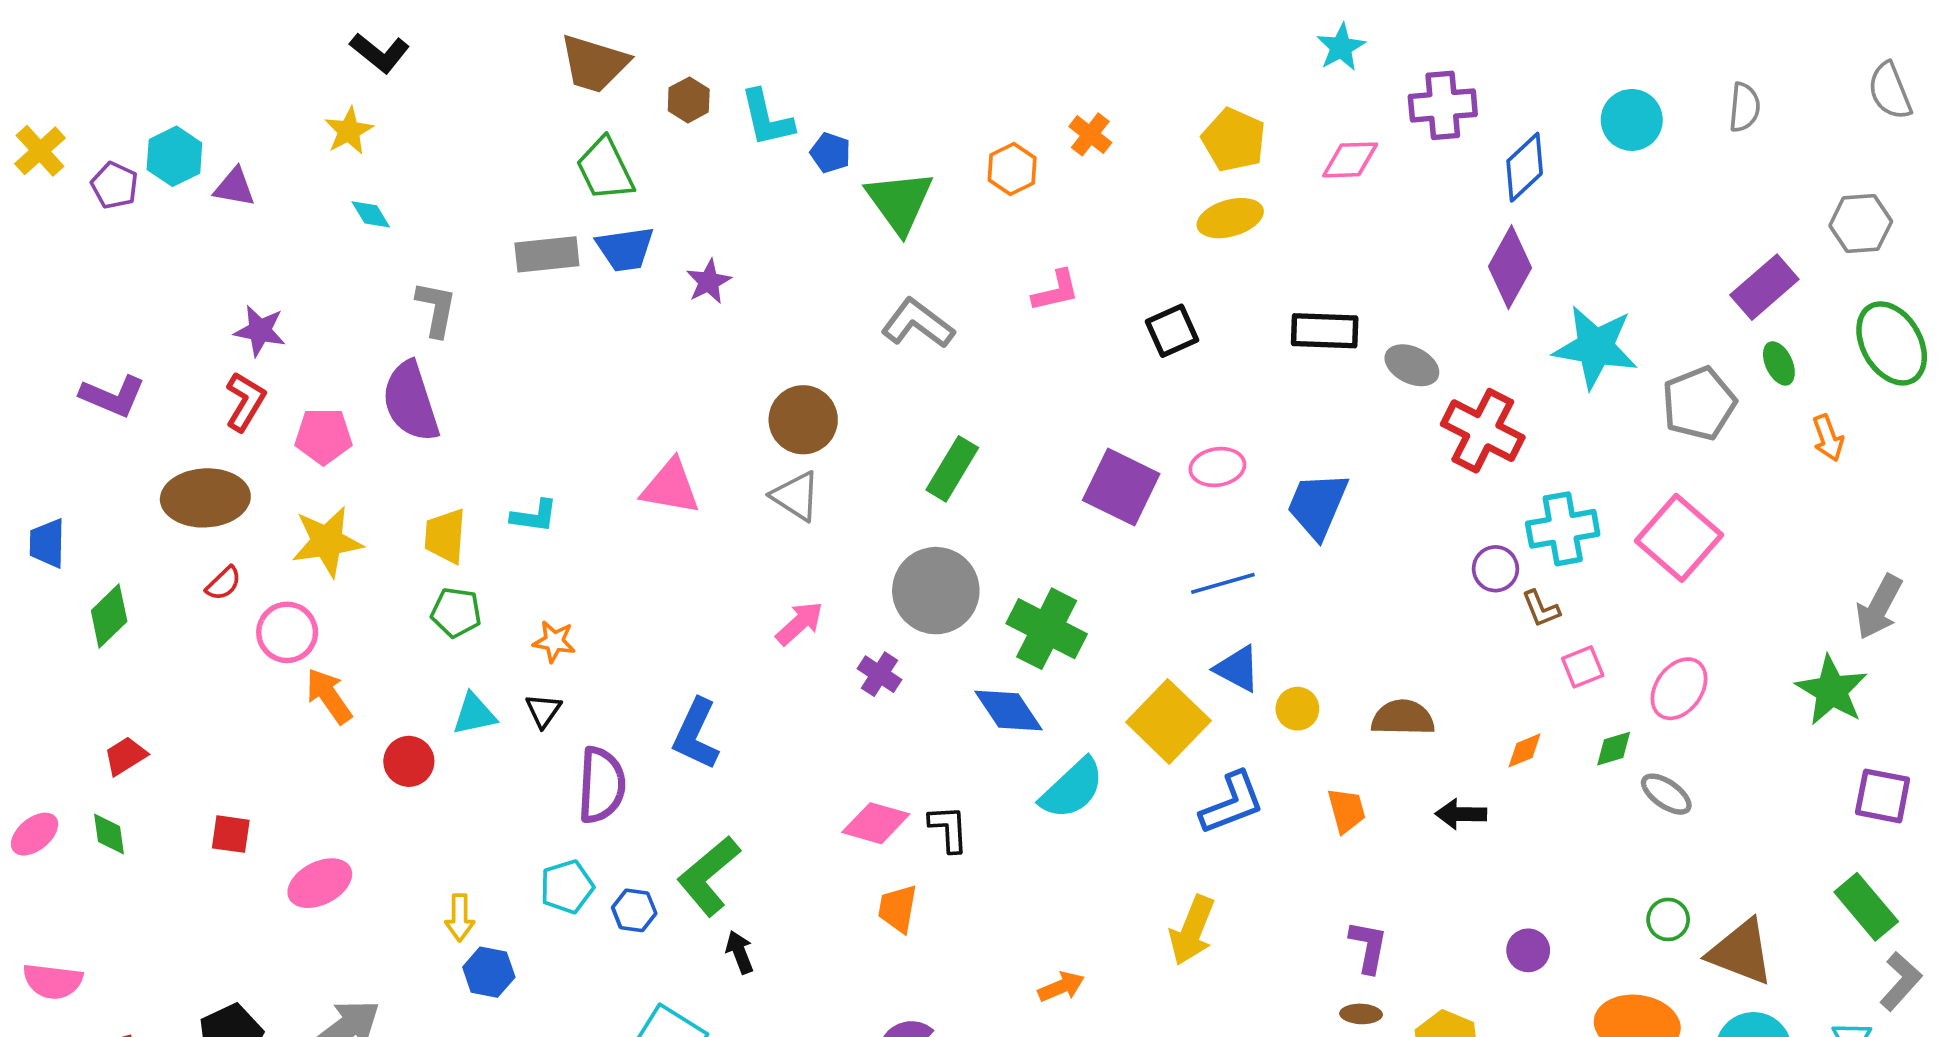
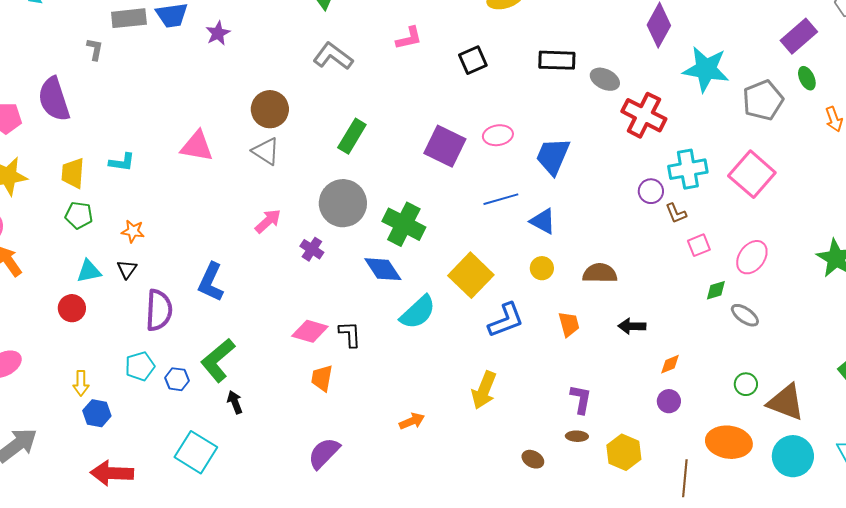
gray L-shape: (436, 309) -> (95, 49), moved, size x0.7
blue triangle: (1237, 669) -> (543, 221), moved
orange diamond: (1525, 750) -> (670, 364), moved
red circle: (409, 761) -> (72, 308), moved

